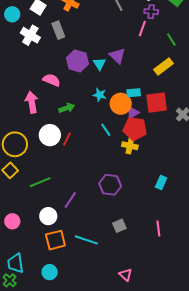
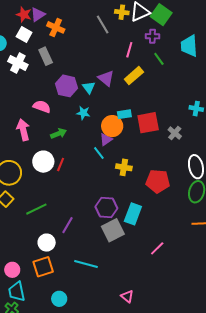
purple cross: (151, 12) -> (152, 36), moved
yellow rectangle: (163, 67) -> (134, 76), moved
cyan star: (100, 95) -> (83, 113), moved
purple triangle: (133, 113) -> (106, 139), moved
red pentagon: (135, 129) -> (158, 181), moved
cyan rectangle: (161, 183) -> (133, 214), moved, size x1.5
pink circle: (12, 221) -> (12, 270), moved
gray square: (119, 226) -> (113, 230), moved, size x1.6
pink line: (158, 229) -> (157, 248), turned 56
orange square: (55, 240) -> (43, 267), moved
cyan circle: (50, 272) -> (59, 299), moved

